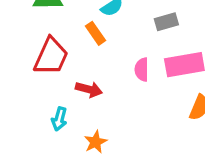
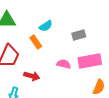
pink semicircle: (142, 70) -> (64, 64), turned 104

